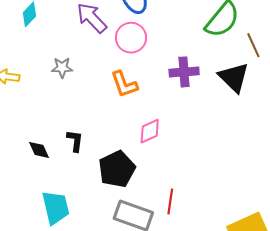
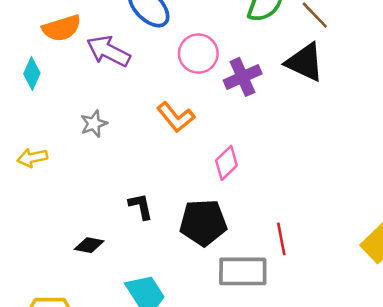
pink circle: (131, 38) -> (198, 54), moved
black diamond: (39, 150) -> (89, 245), moved, turned -35
black pentagon: (117, 169) -> (203, 223), turned -30

